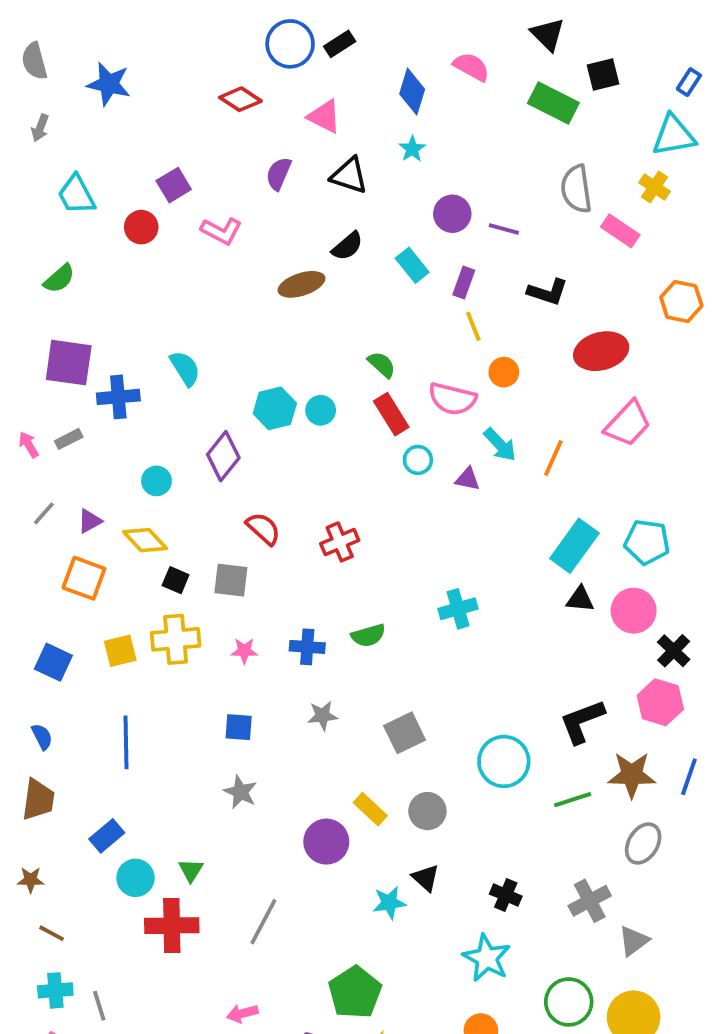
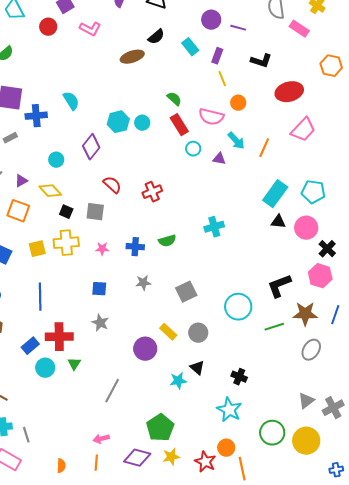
gray cross: (590, 901) -> (333, 408), moved
red cross: (172, 926) -> (59, 337), moved

